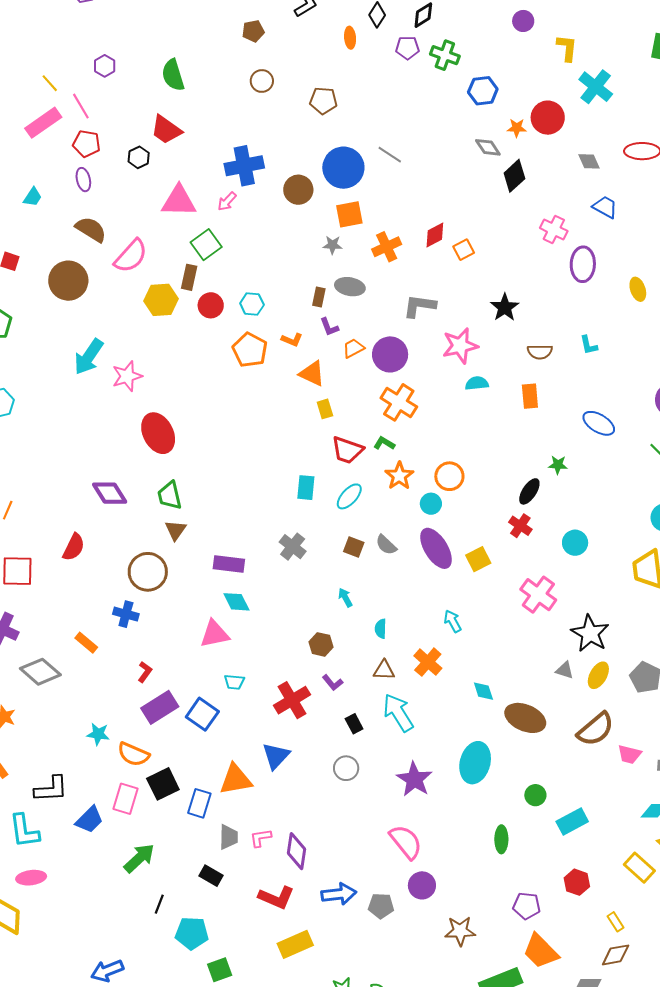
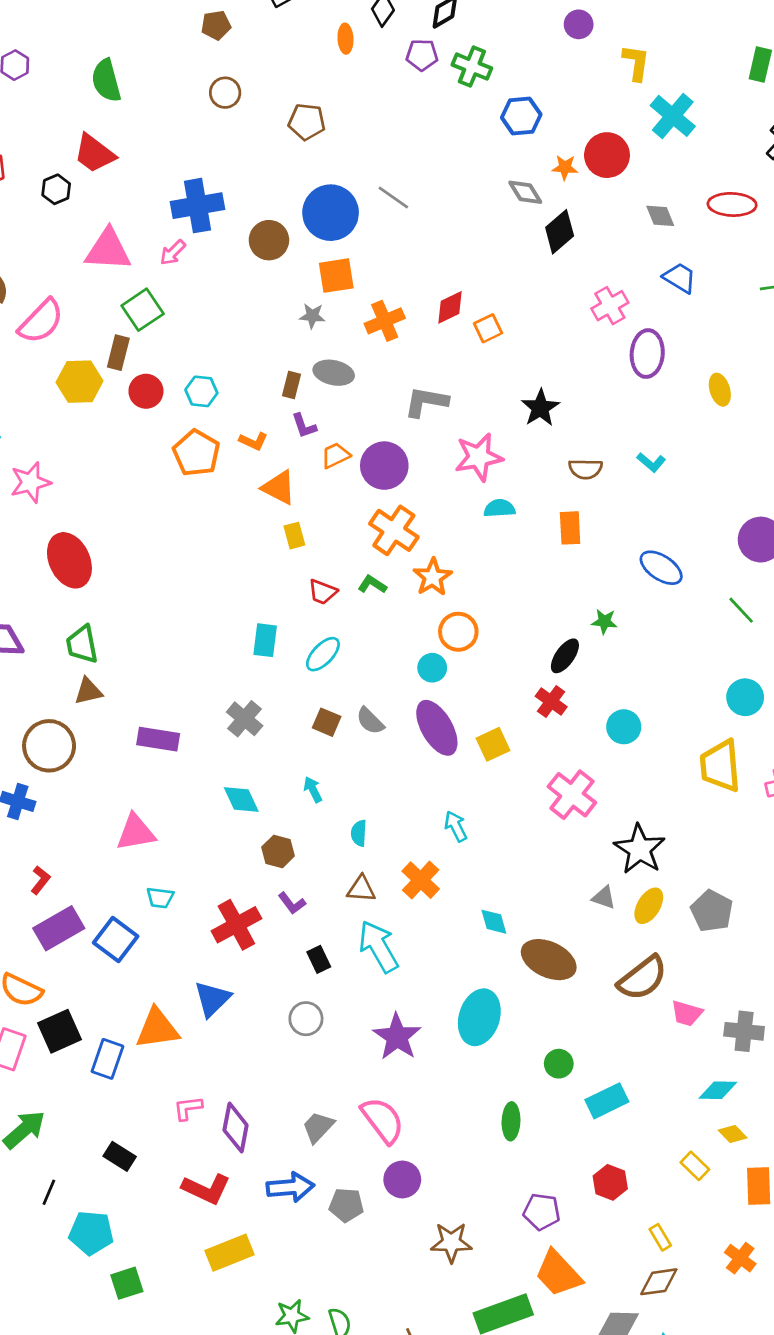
pink cross: (554, 230) -> (610, 306), turned 32
cyan L-shape: (589, 345) -> (651, 462), turned -40
red trapezoid: (347, 450) -> (323, 592), size x0.7
orange star: (399, 476) -> (433, 577), moved
brown triangle: (176, 530) -> (88, 691), turned 40
cyan diamond: (236, 602) -> (241, 800), moved
gray trapezoid: (229, 837) -> (318, 1127), moved, turned -140
yellow rectangle: (639, 868) -> (695, 1166), size x0.7

